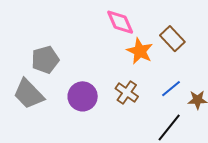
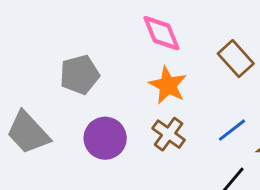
orange star: (140, 51) -> (168, 85), moved
gray pentagon: (45, 60) -> (80, 75), moved

